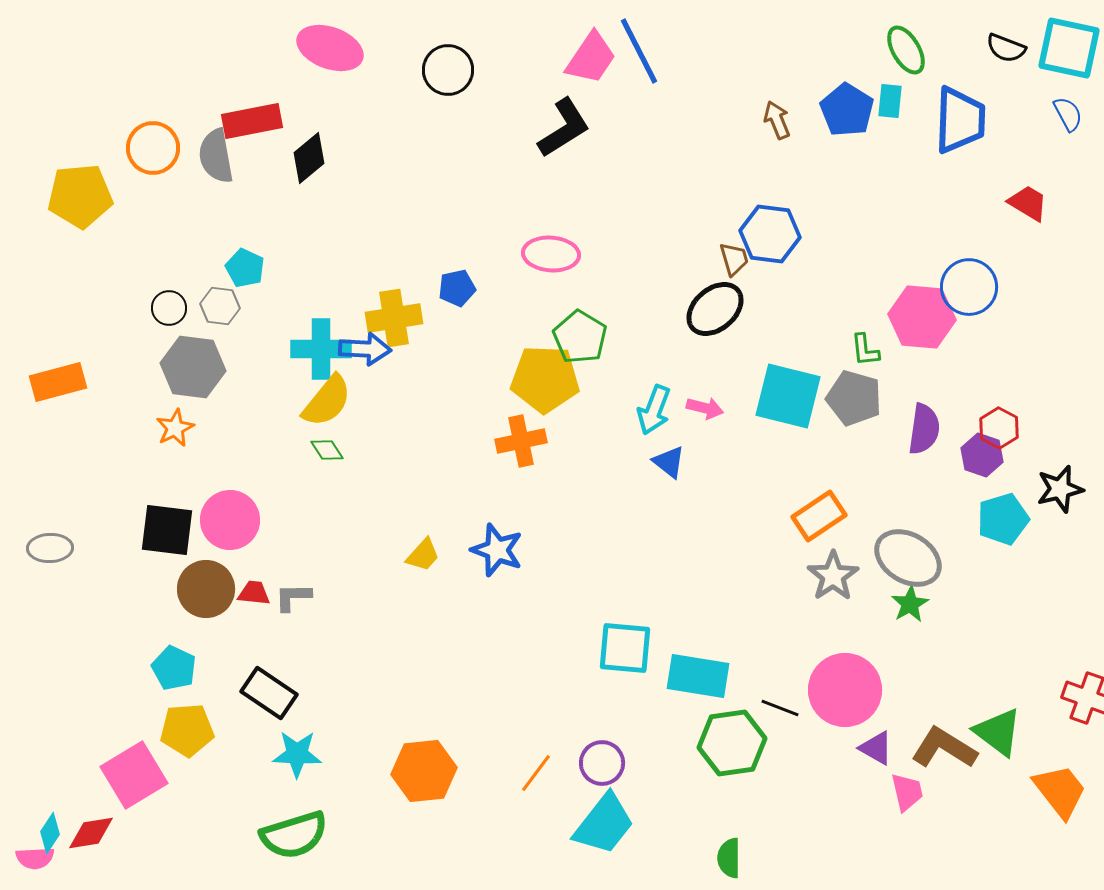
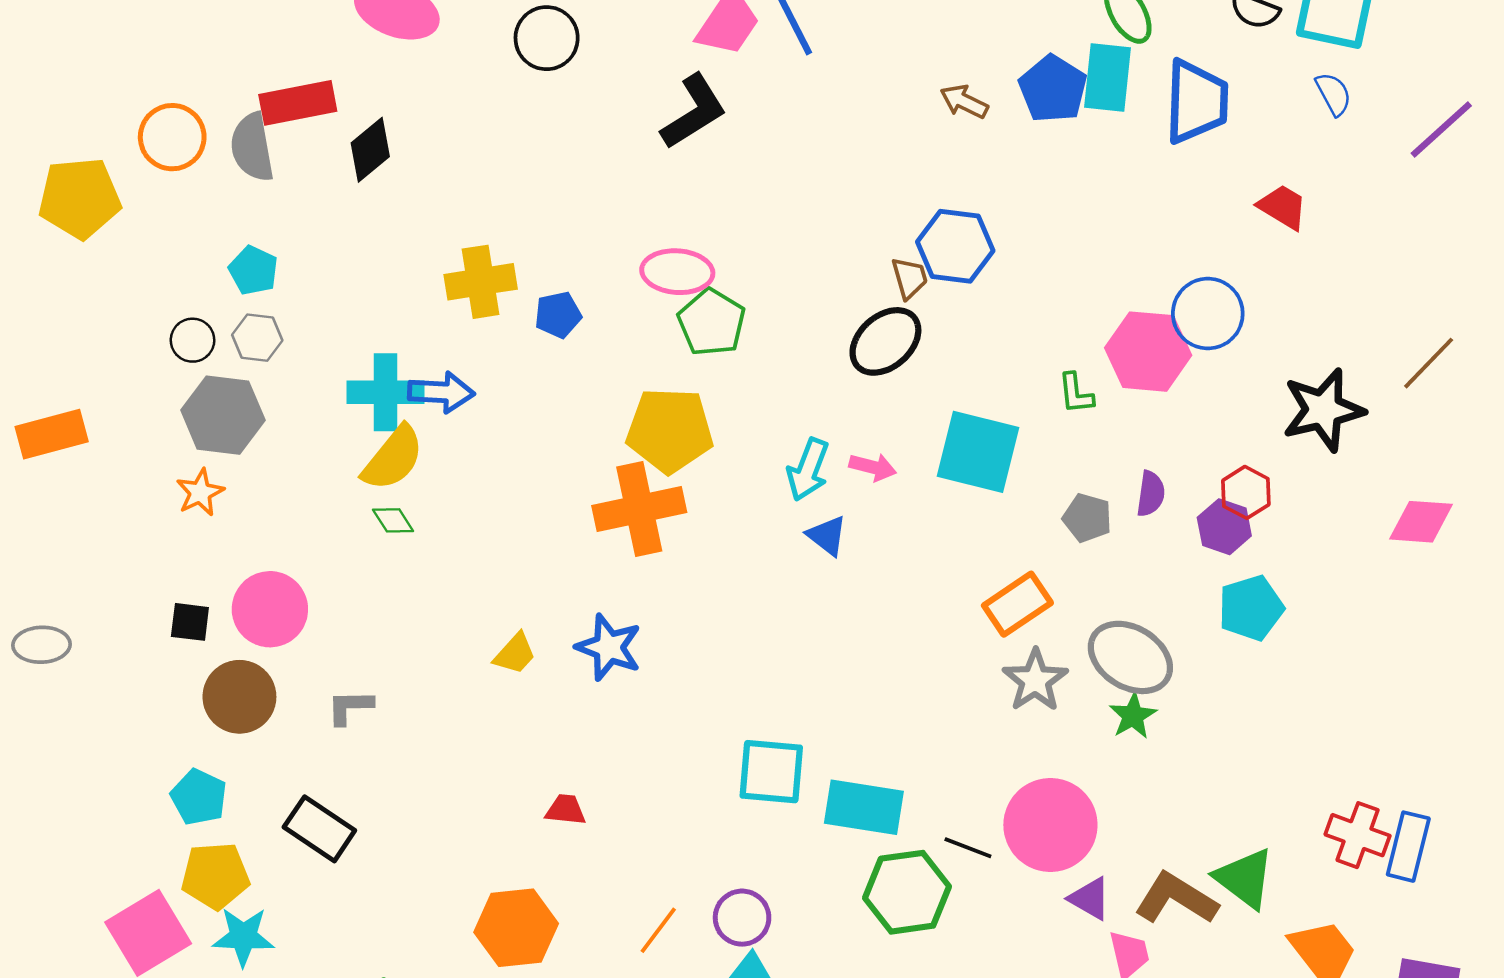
cyan rectangle: (890, 101) -> (1108, 77), size x1.6
brown arrow: (777, 120) -> (964, 102), turned -42
cyan pentagon: (245, 268) -> (253, 270), moved
yellow cross: (394, 318) -> (481, 282), moved
green pentagon: (580, 337) -> (712, 322), moved
gray pentagon: (854, 398) -> (1087, 518), moved, size x0.7
purple semicircle: (924, 429) -> (1151, 494), size x0.7
orange cross: (521, 441) -> (639, 509), size x1.4
black star: (1060, 489) -> (1323, 410), moved, size x1.4
black square: (167, 530) -> (190, 622), size x0.6
red trapezoid: (254, 593) -> (566, 810), moved
cyan star: (297, 754) -> (243, 937), moved

